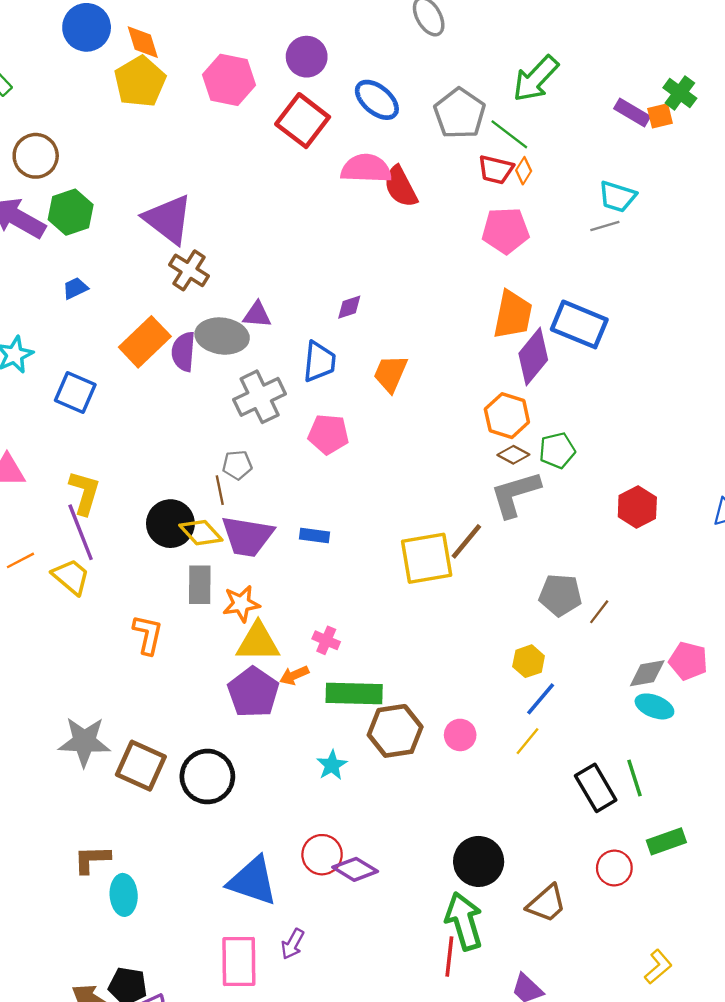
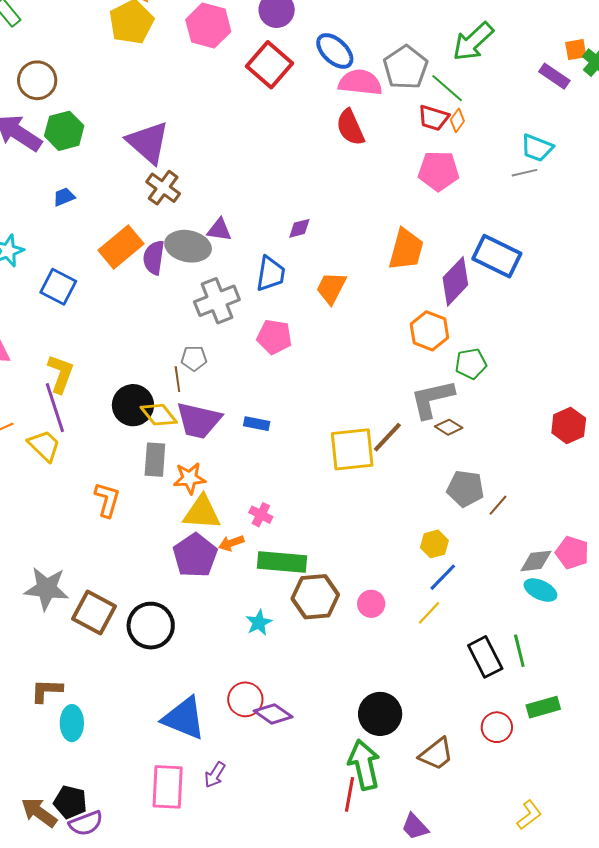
orange square: (660, 116) -> (576, 50), moved
pink semicircle: (366, 169) -> (360, 82), moved
orange trapezoid: (513, 315) -> (406, 249), moved
brown diamond: (513, 455) -> (449, 427), moved
red hexagon: (637, 507) -> (569, 426), moved

